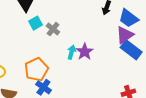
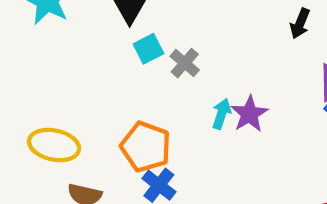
orange pentagon: (36, 69) -> (146, 147), turned -30

